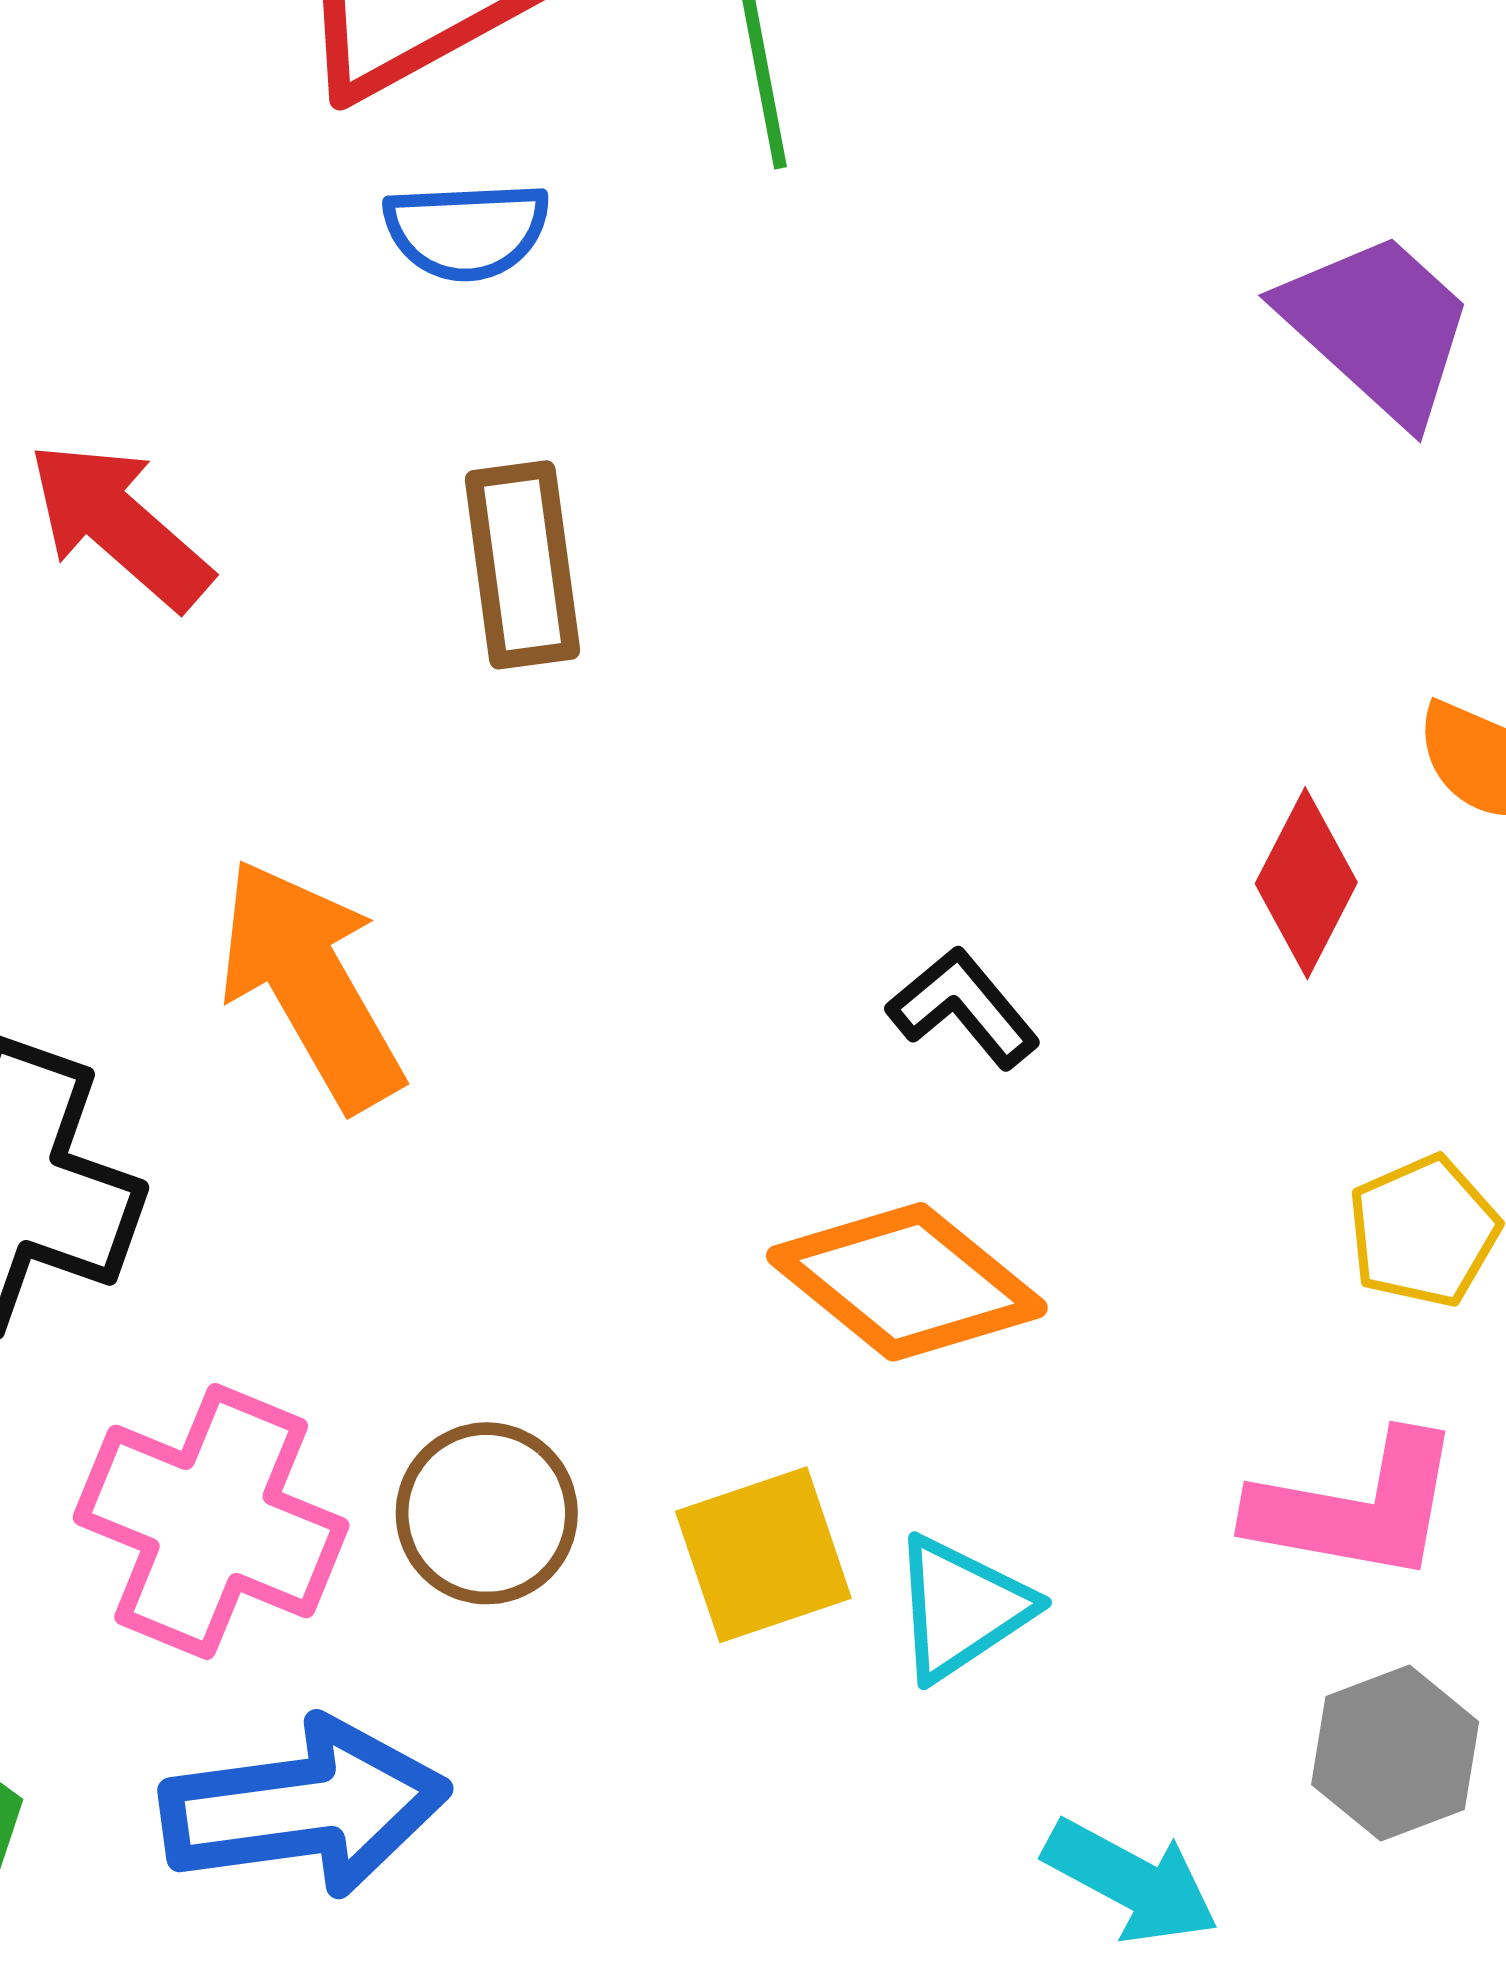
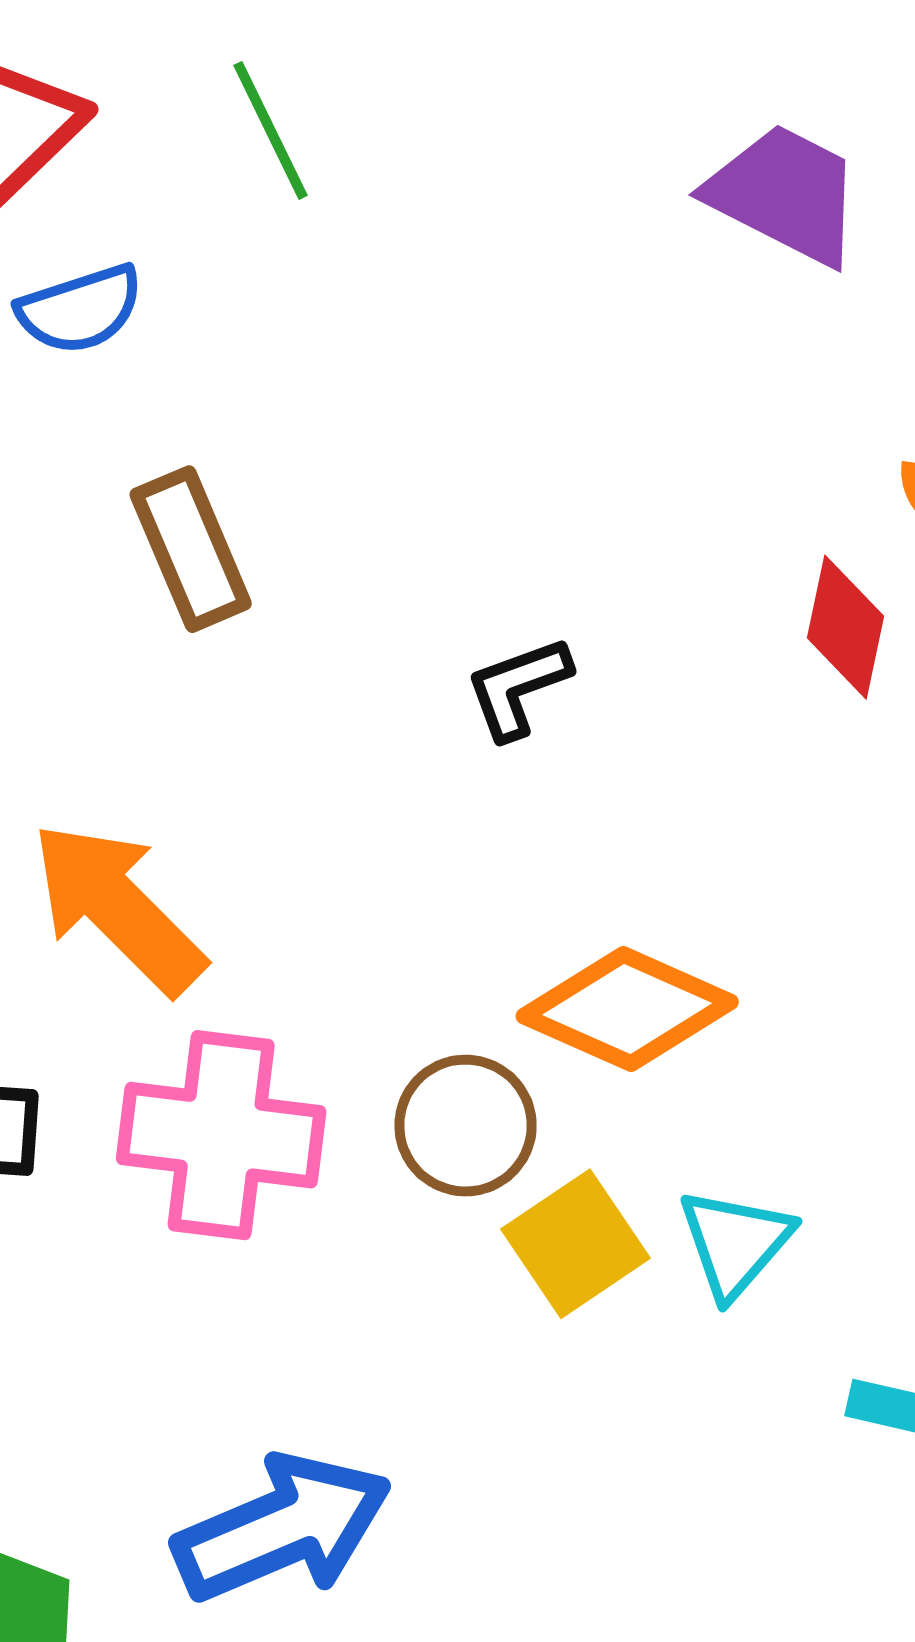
black L-shape: (963, 1008) -> (518, 688), moved, turned -55
brown circle: (487, 1513) -> (466, 1126), moved
pink cross: (211, 1521) -> (221, 1135), moved

